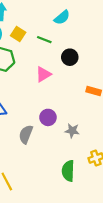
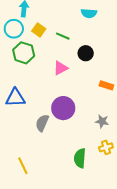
cyan semicircle: (62, 17) -> (89, 13), moved, turned 42
purple circle: (48, 117) -> (63, 108), size x1.5
gray star: (72, 131) -> (102, 121), moved

